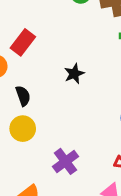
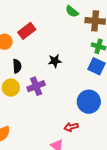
purple cross: (65, 161) -> (36, 86), moved

